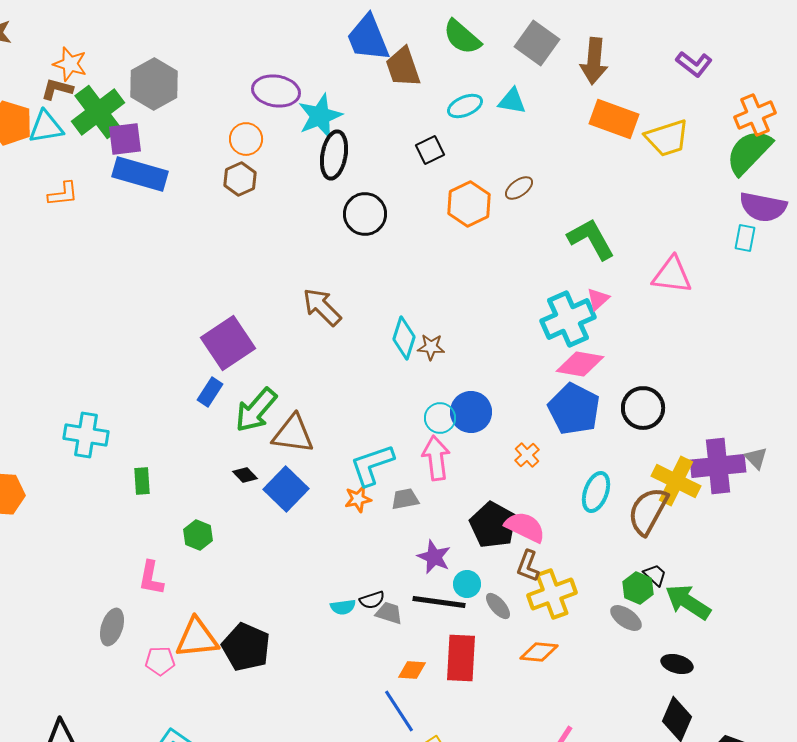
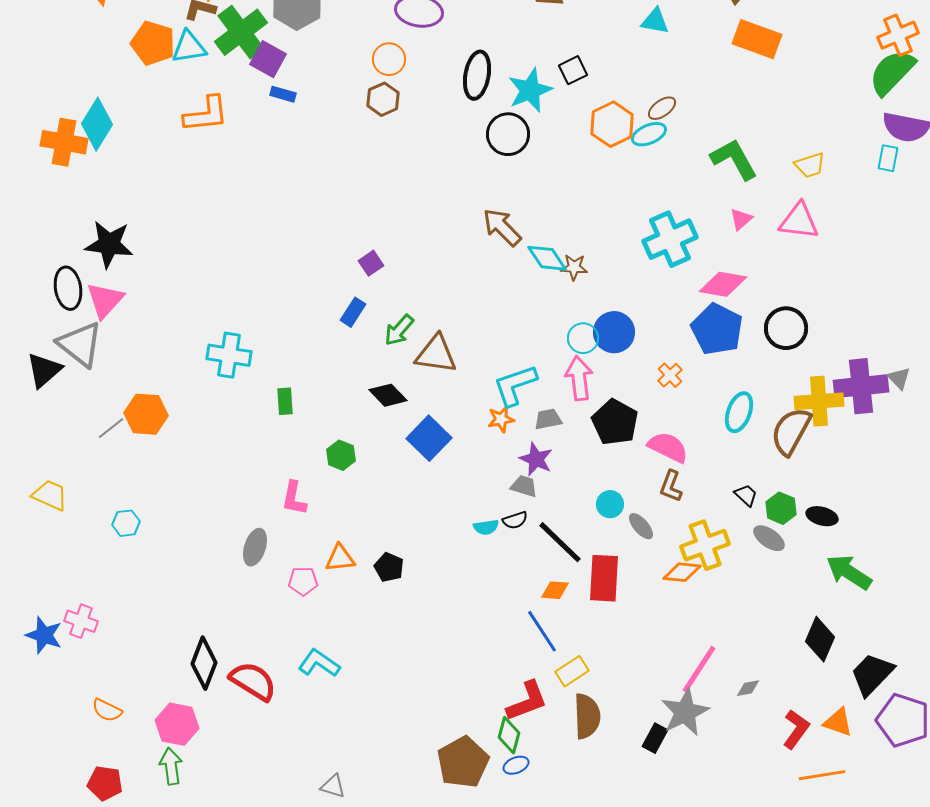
cyan ellipse: (465, 106) -> (649, 134), moved
cyan star: (320, 116) -> (530, 90), moved
yellow trapezoid: (667, 138) -> (810, 165), moved, size x0.7
purple square: (125, 139) -> (268, 59), turned 36
blue rectangle: (140, 174) -> (283, 94), size x0.5
orange L-shape: (63, 194) -> (206, 114), size x1.5
pink triangle: (672, 275) -> (799, 221), moved
brown arrow: (322, 307) -> (502, 227), moved
cyan cross: (568, 319) -> (670, 239), moved
cyan diamond: (404, 338) -> (547, 258), turned -51
purple square: (228, 343) -> (371, 263), size x0.5
green arrow: (256, 410) -> (399, 330), size x0.7
black diamond: (245, 475) -> (388, 395), size x1.5
yellow cross: (676, 481) -> (819, 401), turned -30
blue square: (286, 489) -> (429, 438), moved
black pentagon: (493, 525) -> (615, 422), moved
purple star: (434, 557) -> (536, 459), moved
black trapezoid: (655, 575) -> (746, 495), moved
yellow cross: (552, 594) -> (705, 545), moved
black line: (439, 602) -> (560, 542), moved, turned 36
green arrow: (688, 602) -> (849, 572), moved
gray trapezoid: (389, 613) -> (524, 486), moved
orange triangle: (197, 638) -> (340, 558), size x0.7
black pentagon: (246, 647) -> (389, 567), size x0.6
black ellipse: (677, 664) -> (822, 516), moved

